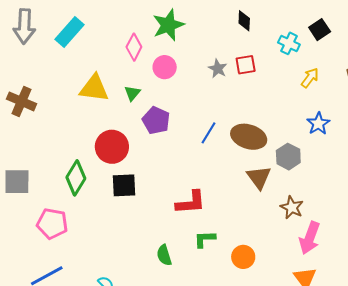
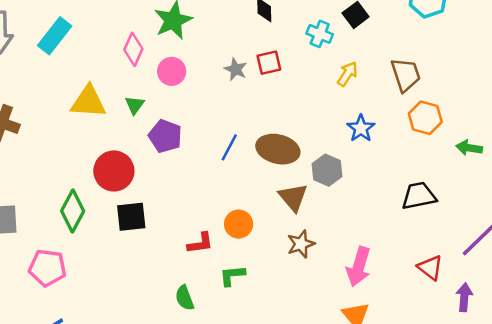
red L-shape: (191, 202) -> (200, 243), moved, size x0.7
brown star: (292, 207) -> (301, 244), moved, turned 30
orange circle: (243, 257) -> (239, 224), moved

